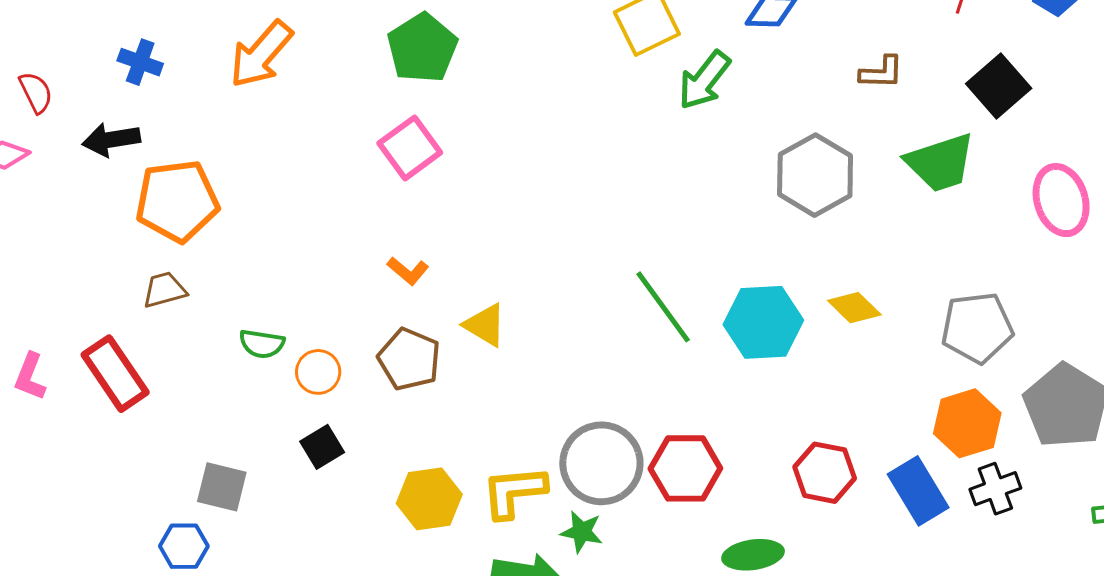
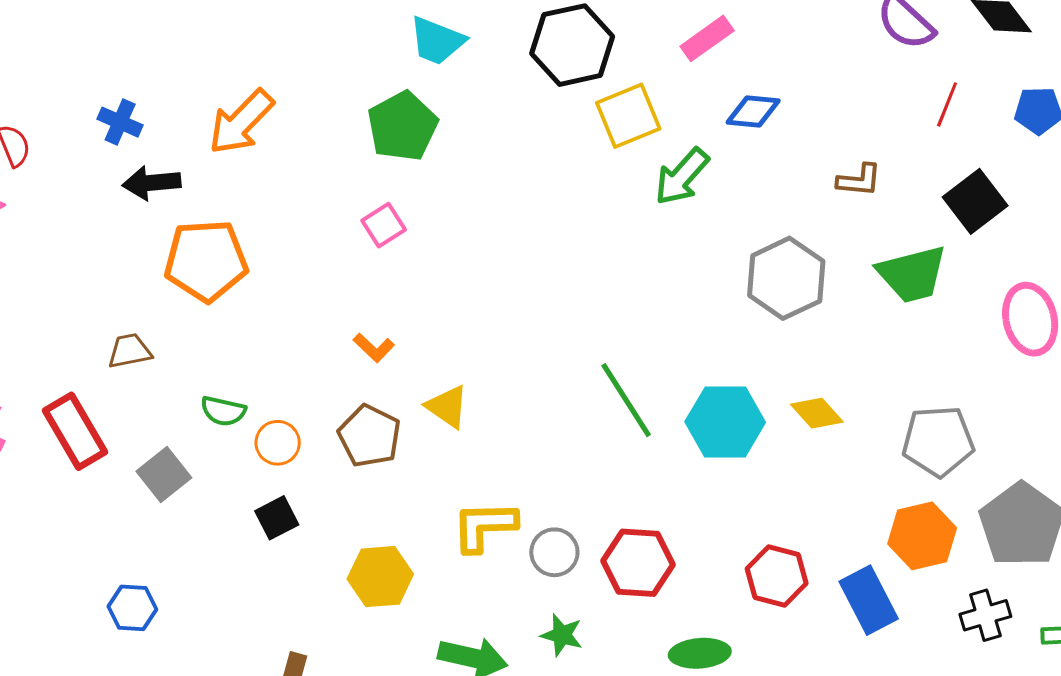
black arrow: (111, 140) -> (152, 183), moved
pink square: (410, 148) -> (384, 225), size x0.7
orange pentagon: (177, 201) -> (206, 261), moved
gray circle: (601, 463) -> (554, 552), size x0.6
gray square: (222, 487) -> (164, 475), moved, turned 34
black cross: (995, 489) -> (985, 615), moved
yellow L-shape: (514, 492) -> (484, 526), moved
green star: (582, 532) -> (562, 635), moved

